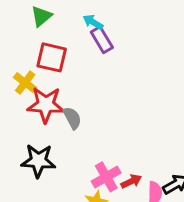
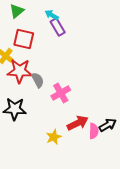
pink cross: (106, 177) -> (61, 93), moved
red arrow: (131, 181) -> (78, 123), size x1.5

